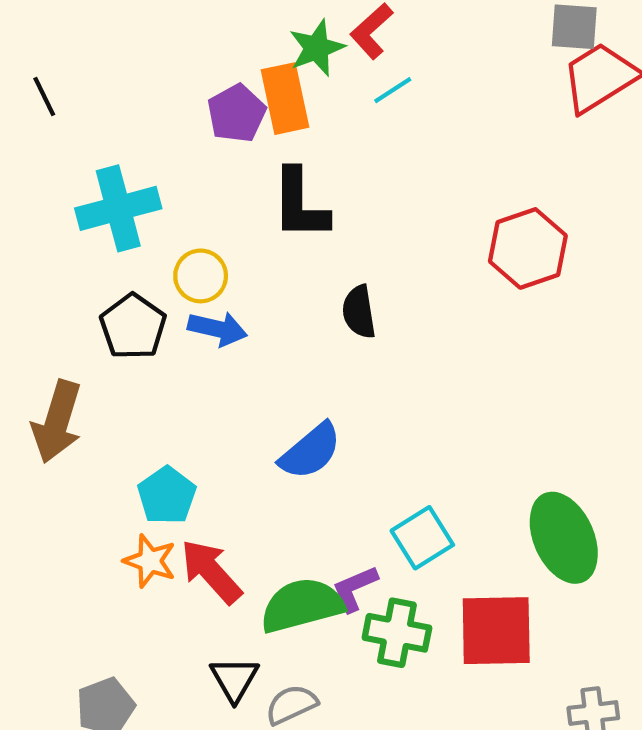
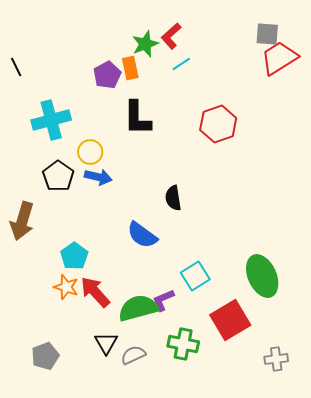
orange rectangle: (285, 99) -> (130, 68), size x0.7
red hexagon: (528, 248) -> (218, 124), moved
black semicircle: (359, 312) -> (173, 198), moved
blue semicircle: (310, 451) -> (142, 235), turned 76
red square: (496, 631) -> (230, 320), turned -30
green cross: (397, 633) -> (183, 344), moved

